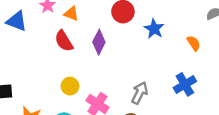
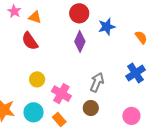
blue star: (154, 29) -> (107, 27), turned 30
purple diamond: (99, 42) -> (80, 41), moved

